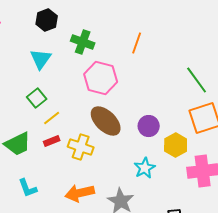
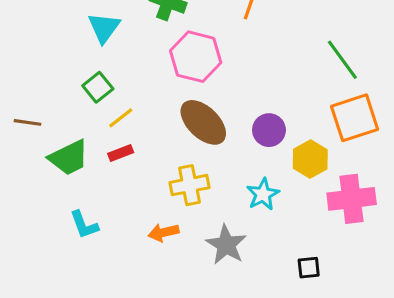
yellow cross: (81, 147) -> (190, 185), moved, turned -30
orange arrow: (80, 193) -> (164, 232), size x0.7

